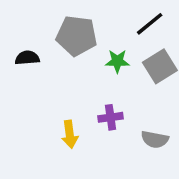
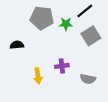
black semicircle: (27, 58) -> (17, 45), moved
green star: (117, 61) -> (66, 24), moved

